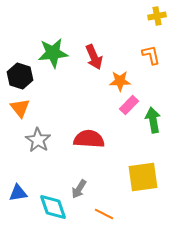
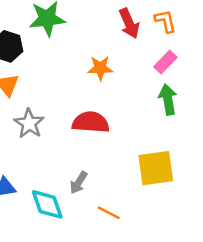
red arrow: (94, 57) -> (129, 23), moved
orange star: (120, 81) -> (100, 68), moved
pink rectangle: (129, 105) -> (165, 62), moved

